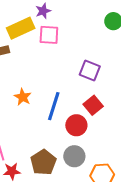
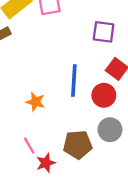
orange star: (23, 97) -> (36, 102), moved
brown pentagon: (43, 162) -> (78, 145), turned -30

